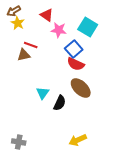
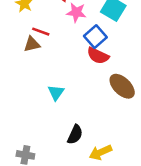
brown ellipse: (81, 88) -> (122, 86), moved
black semicircle: (60, 103) -> (75, 135), moved

